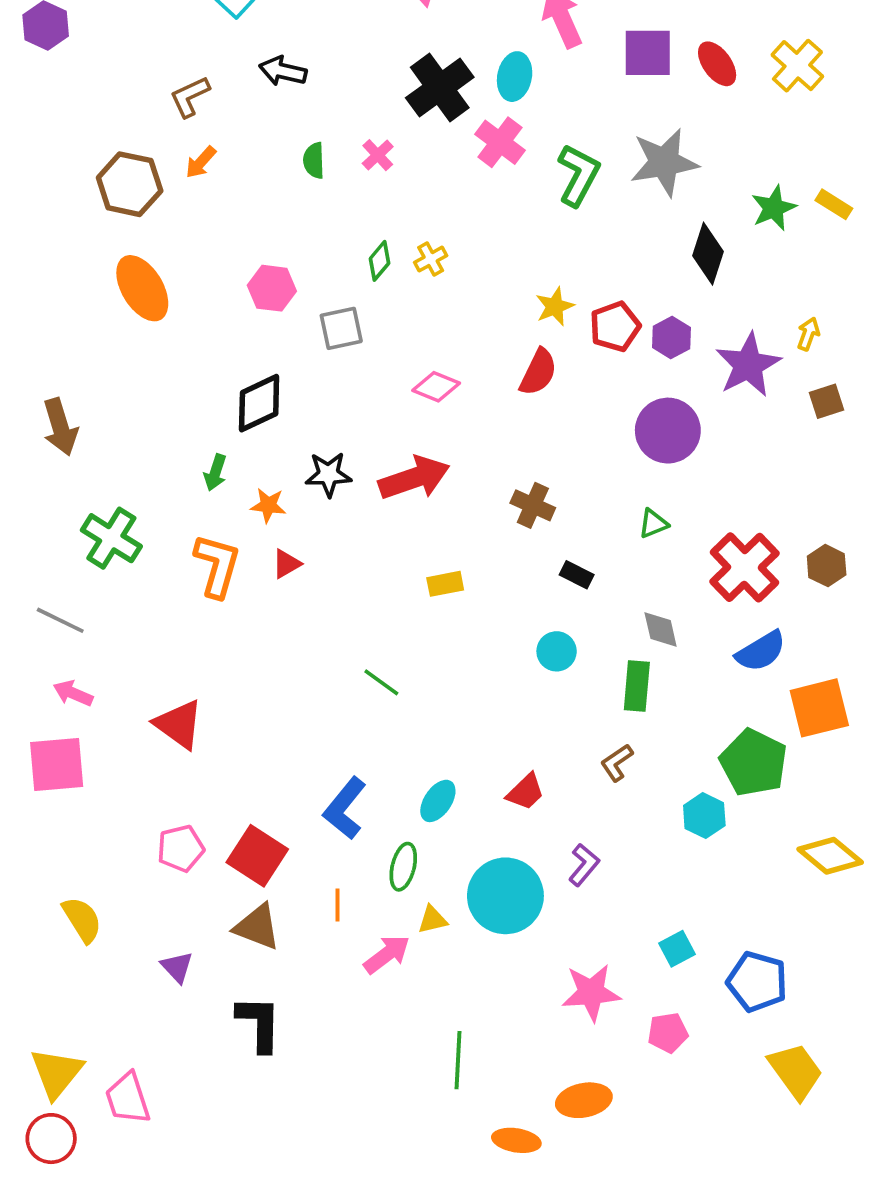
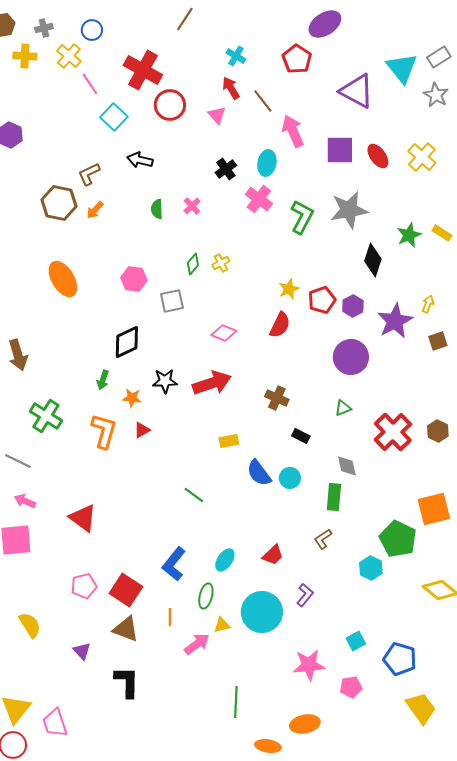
black cross: (440, 88) -> (226, 169), size x0.6
brown hexagon: (130, 184) -> (59, 203), moved
blue semicircle: (761, 651) -> (259, 473), moved, turned 84

